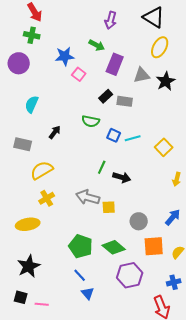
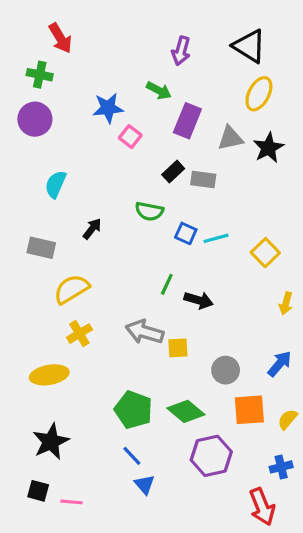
green cross: (32, 35) -> (40, 75), moved

